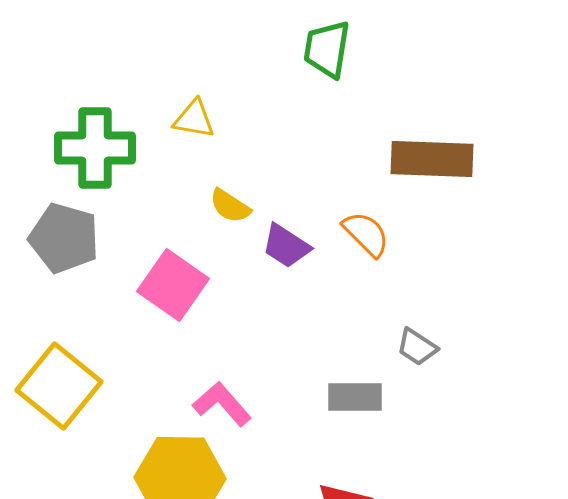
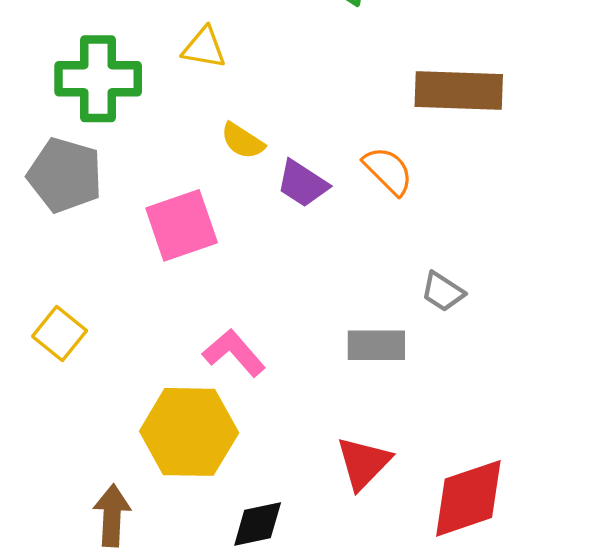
pink square: (173, 285) -> (182, 225), turned 36
yellow square: (59, 386) -> (60, 333), size x0.6

